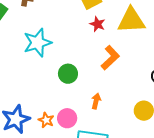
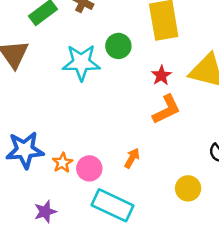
red star: (97, 24) -> (161, 75), moved
green circle: (68, 74) -> (118, 46), moved

